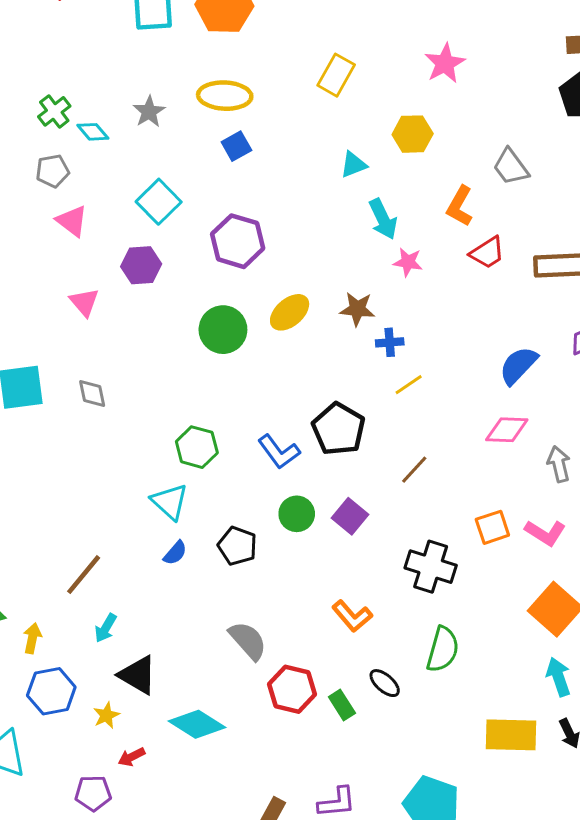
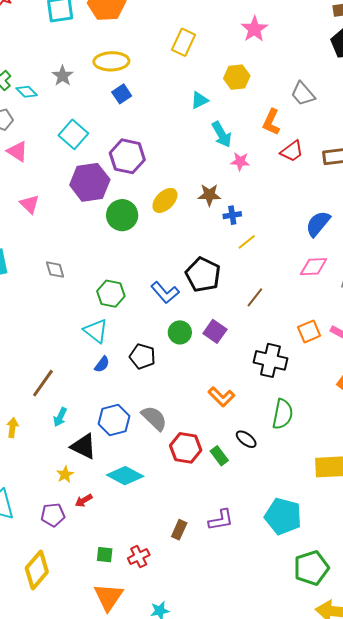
purple hexagon: (141, 265) -> (90, 182), moved, size x1.5
gray diamond: (92, 393) -> (55, 270), moved
blue hexagon: (51, 691) -> (114, 420), moved
purple pentagon: (93, 793) -> (53, 515), moved

